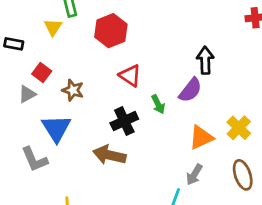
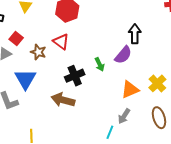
red triangle: (130, 76) -> (61, 42), moved

